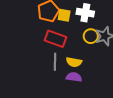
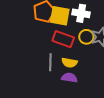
yellow square: (64, 15) -> (60, 16), size x1.5
red rectangle: (55, 39) -> (63, 39), moved

